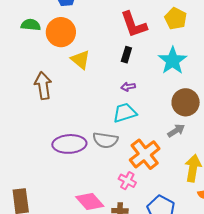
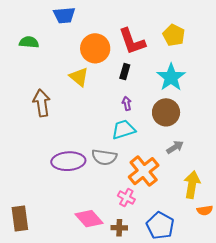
orange circle: (61, 32) -> (95, 48), moved
purple arrow: (128, 87) -> (127, 103), turned 88
brown circle: (186, 102) -> (166, 112), moved

